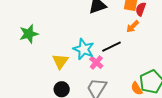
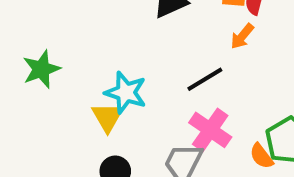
cyan star: (84, 49) -> (126, 93), moved
pink cross: (96, 62) -> (210, 130), moved, size x1.5

